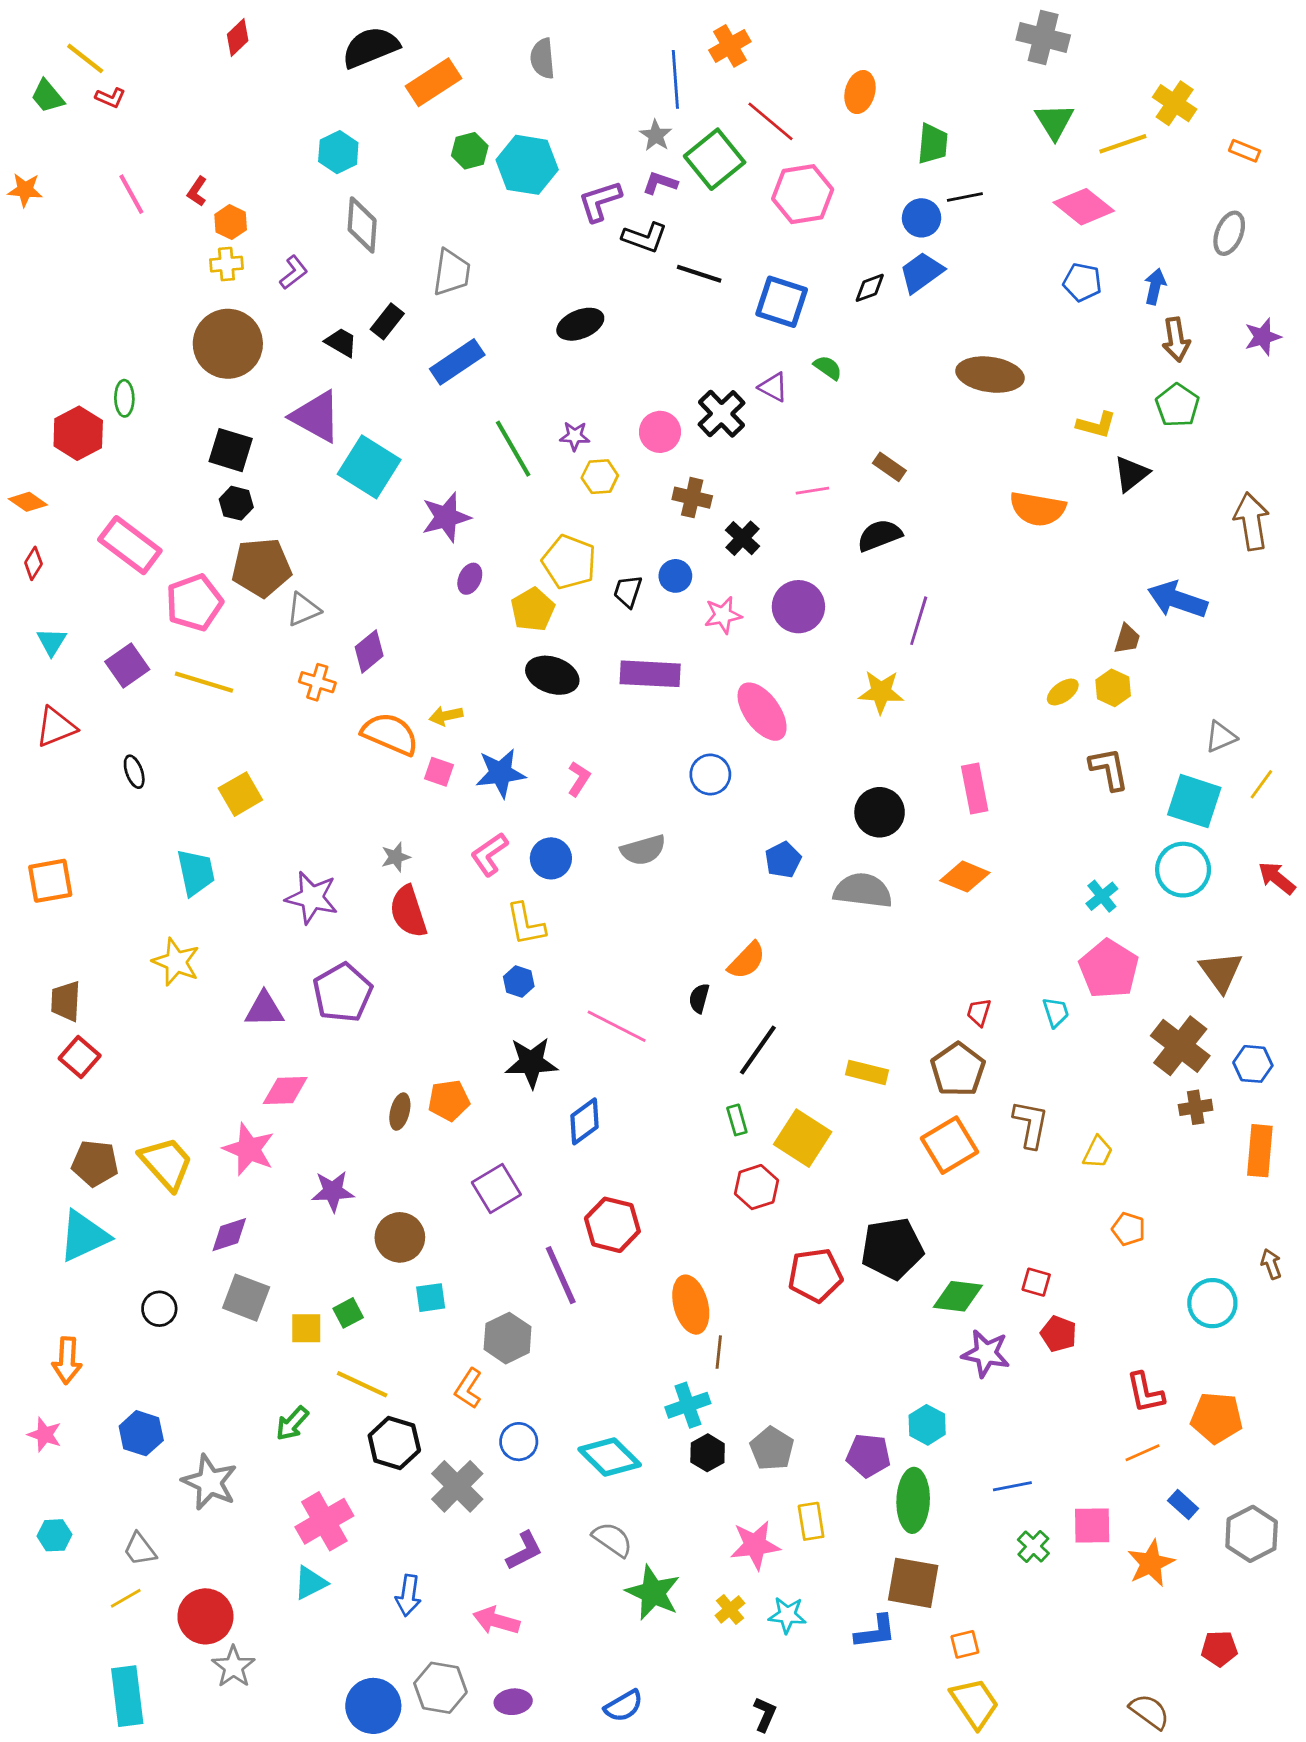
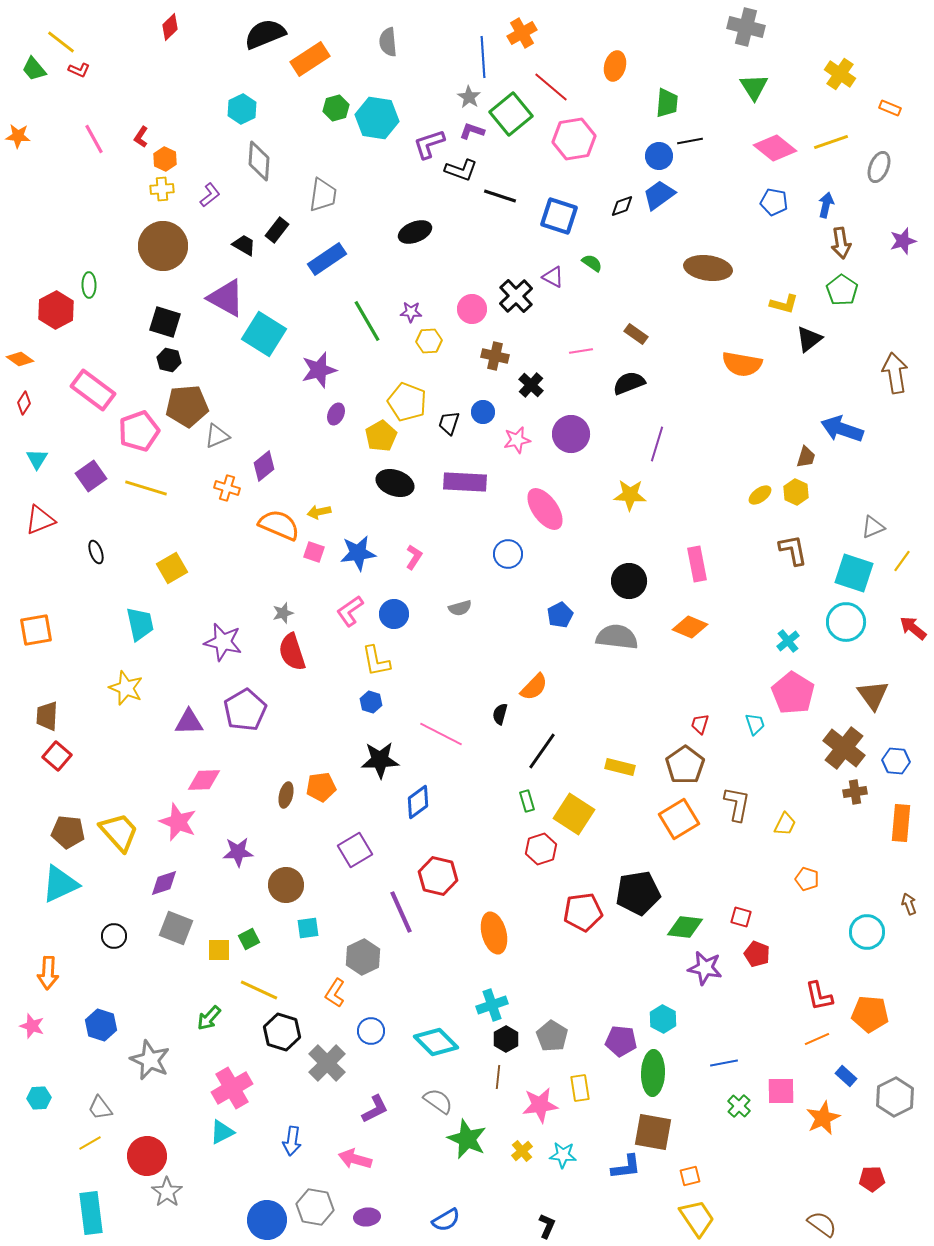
yellow line: (1123, 144) -> (831, 142), moved
gray semicircle: (643, 850) -> (460, 608), size x0.7
brown line: (719, 1352) -> (498, 1077), moved

